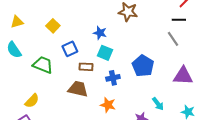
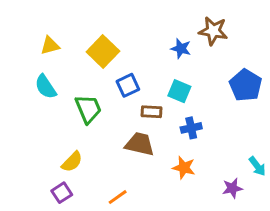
yellow square: (53, 26) -> (103, 51), size x1.5
blue star: (100, 33) -> (181, 49), moved
green trapezoid: (43, 65) -> (88, 109), turned 45
blue pentagon: (143, 66) -> (246, 85), moved

